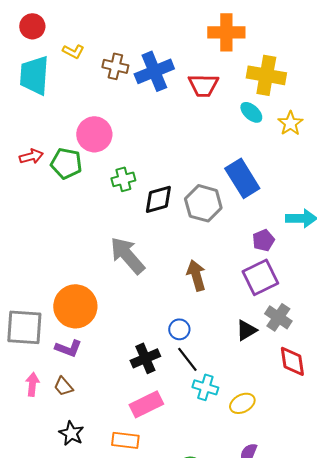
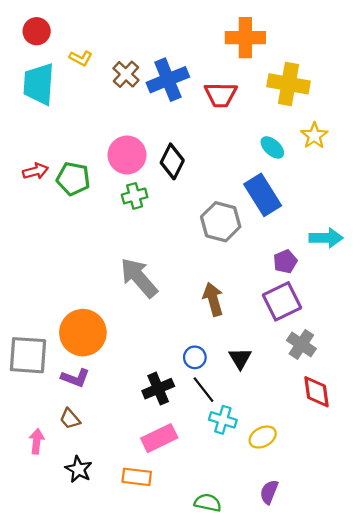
brown cross: (115, 66) -> (126, 74), turned 30
cyan ellipse: (251, 112) -> (272, 147), moved
pink circle: (94, 134) -> (127, 155), moved
black diamond: (158, 199) -> (172, 161), moved, turned -48
black triangle: (246, 330) -> (240, 358), moved, turned -30
pink arrow: (32, 384) -> (37, 441), moved

